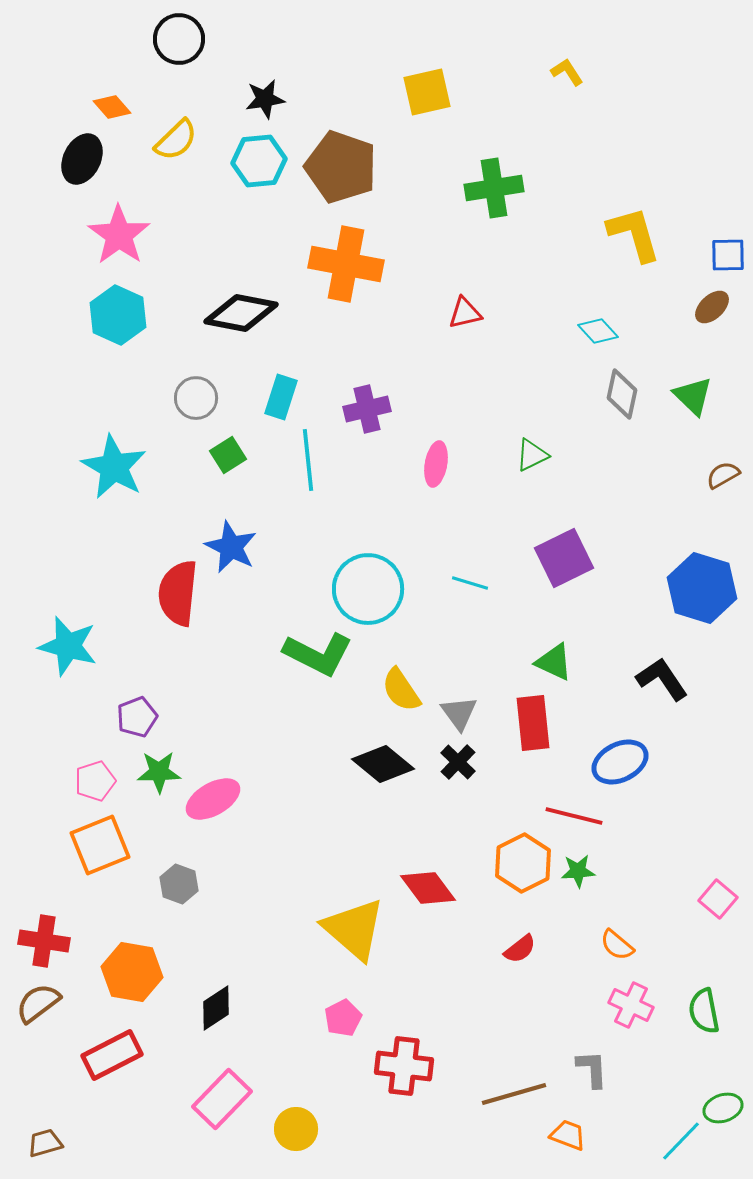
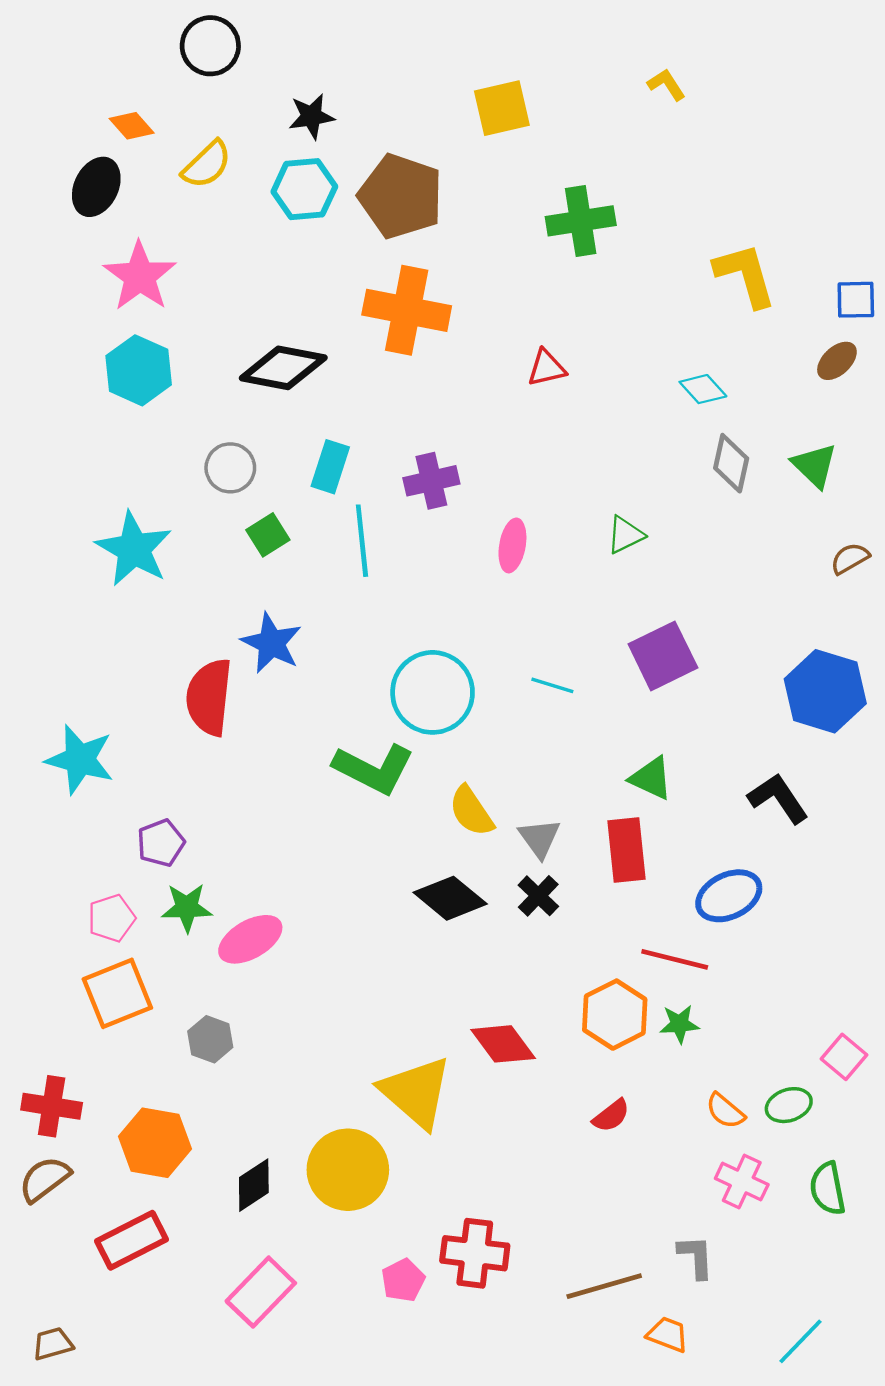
pink pentagon: (343, 1018) -> (403, 1280), moved
green ellipse: (723, 1108) -> (789, 1105), moved
yellow circle: (296, 1129) -> (348, 1170), moved, size x1.6

